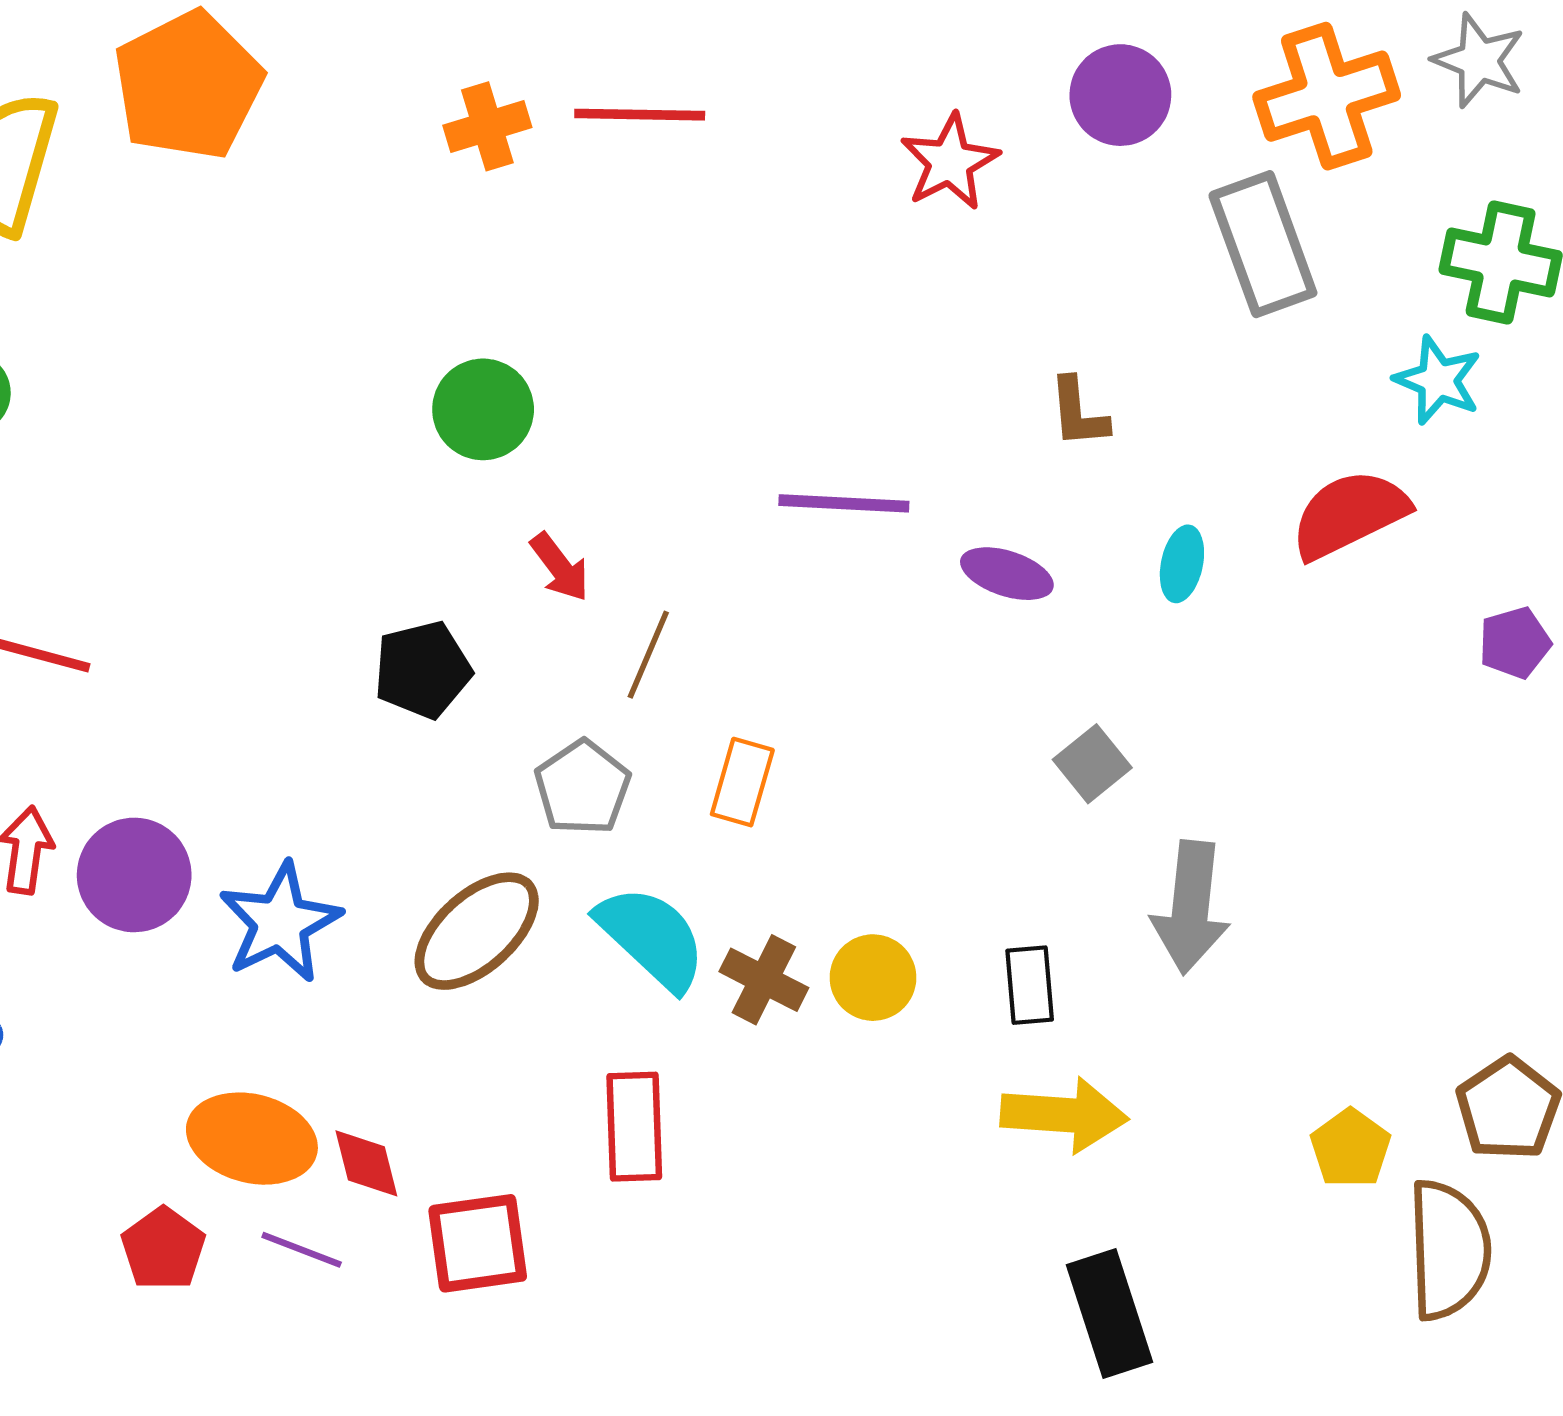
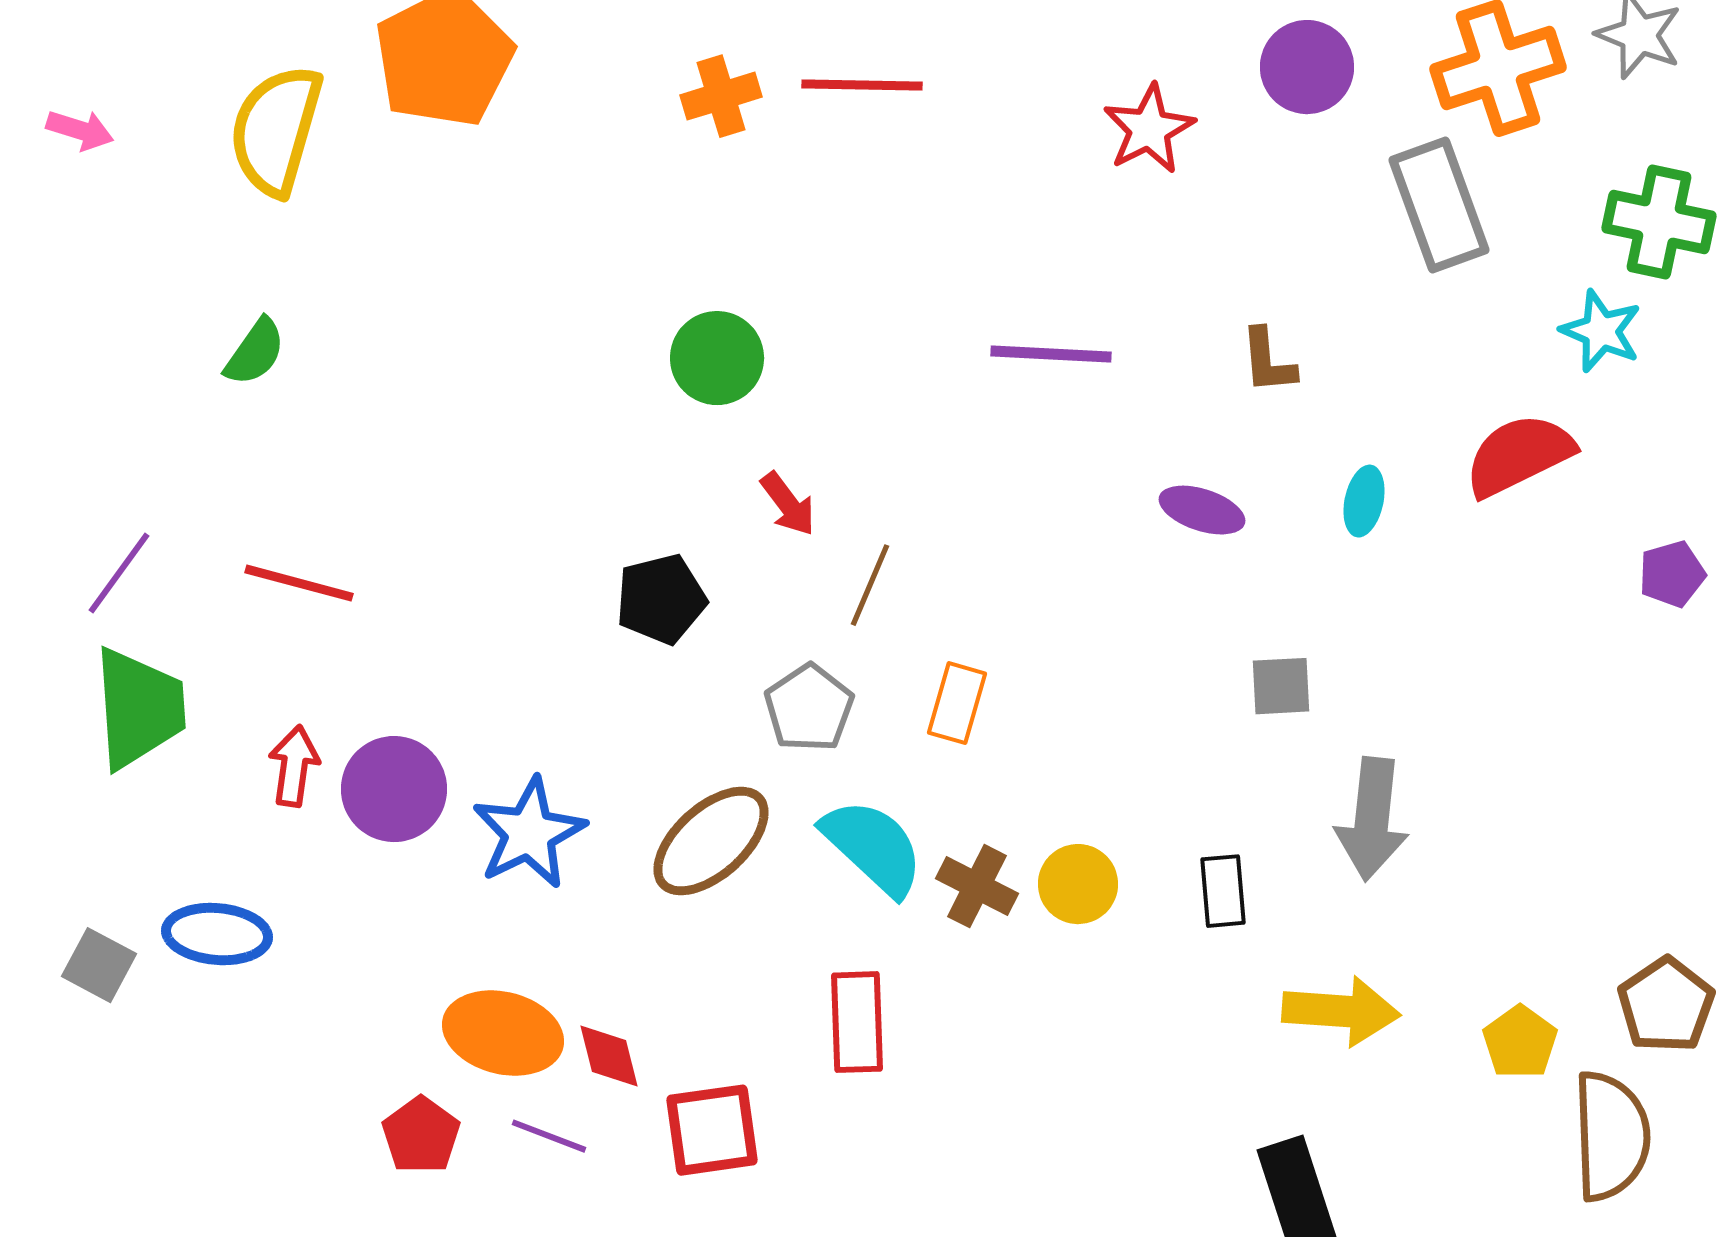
purple line: (844, 503) -> (1051, 354), moved
gray square: (1092, 764) -> (1281, 686), turned 36
yellow arrow: (1064, 1115) -> (1341, 1011), moved

